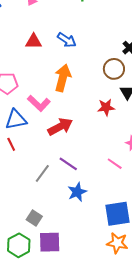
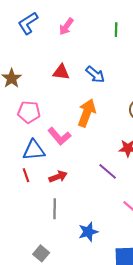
red arrow: (60, 127) -> (58, 177), moved, size x0.7
purple line: (68, 164) -> (108, 171), moved
gray line: (42, 173) -> (55, 209), turned -42

